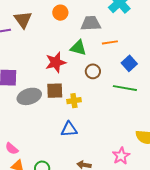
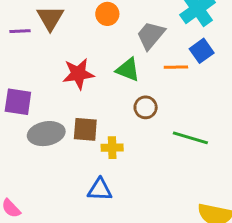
gray trapezoid: (91, 23) -> (151, 35), turned -55
red star: (56, 62) -> (78, 74), moved
blue square: (129, 63) -> (202, 51), moved

